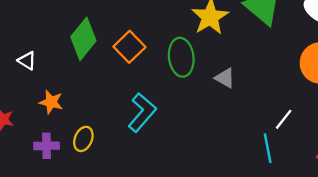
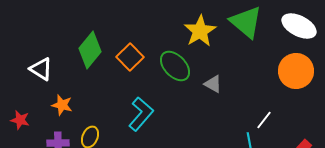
green ellipse: (181, 57) -> (175, 66), turned -36
white triangle: (27, 61) -> (41, 69), size x1.4

